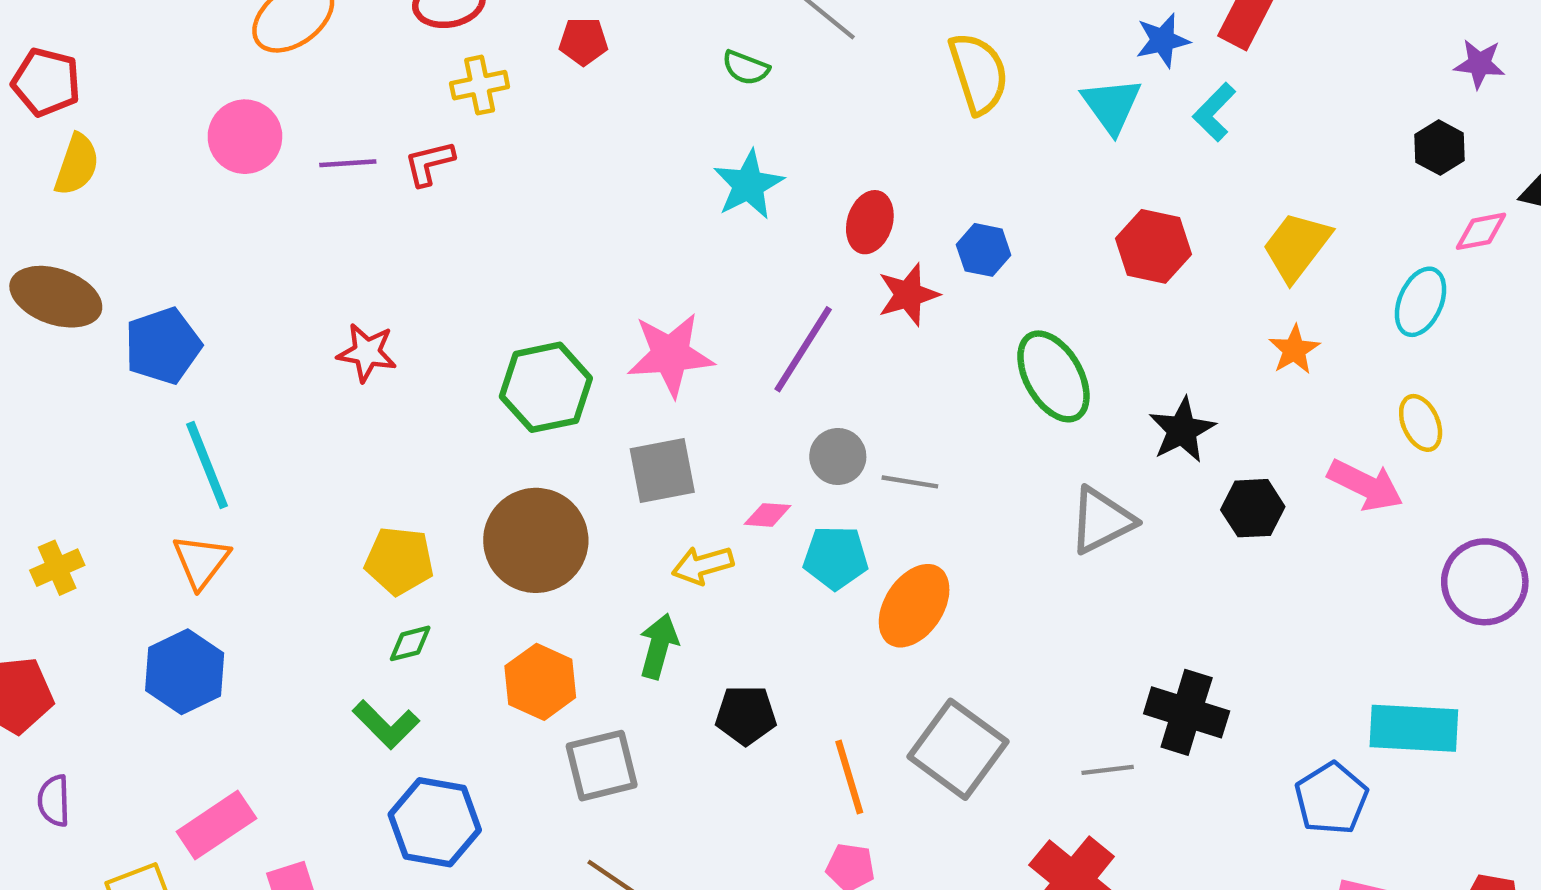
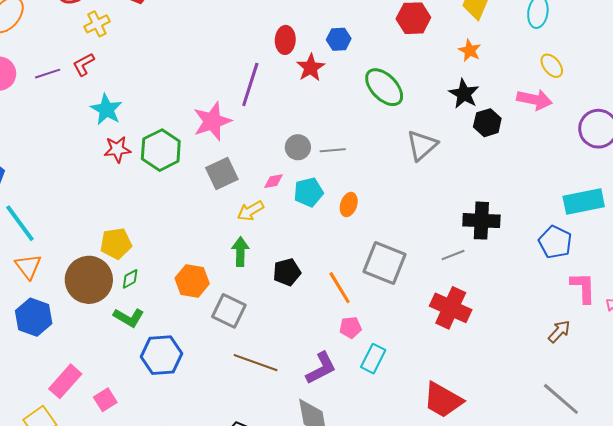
cyan star: (748, 185) -> (106, 109), moved
purple line: (803, 349) -> (250, 84), moved
orange star: (1294, 350) -> (470, 50), moved
red star: (367, 352) -> (117, 149), moved
black star: (1182, 430) -> (464, 94), moved
brown circle: (536, 540) -> (89, 280), moved
orange ellipse: (914, 606) -> (349, 205), size x0.6
gray square: (602, 766) -> (229, 311), turned -36

